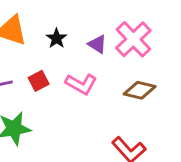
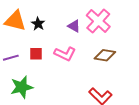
black star: (56, 38) -> (38, 24), moved
red square: (39, 81) -> (36, 54), turned 32

